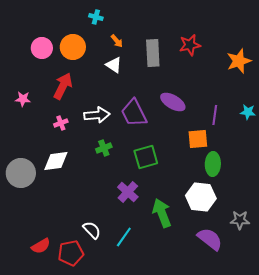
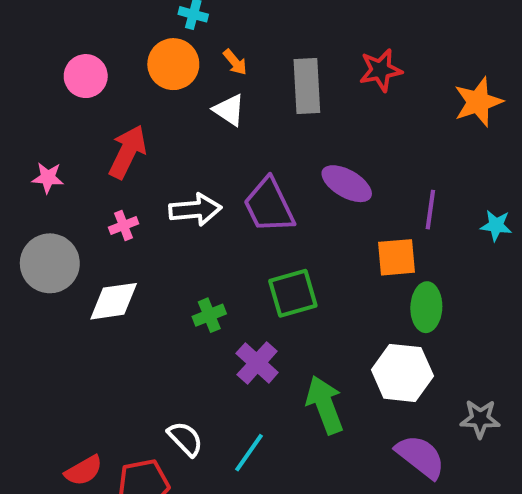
orange circle: (73, 47) -> (173, 64), moved
cyan star: (248, 112) -> (496, 225), moved
green cross: (104, 148) -> (209, 315), moved
gray circle: (21, 173) -> (50, 263), moved

